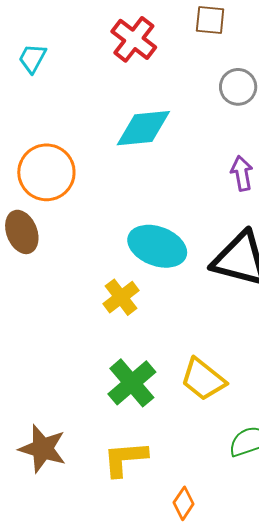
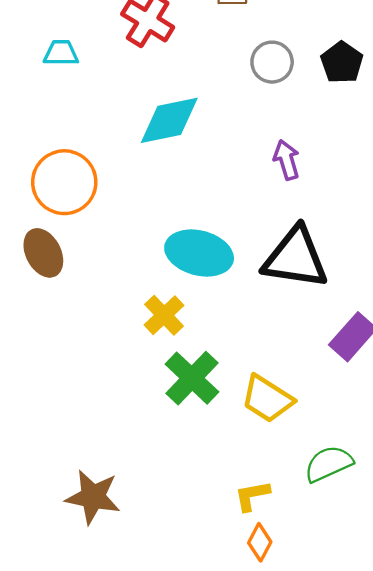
cyan trapezoid: (32, 58) -> (61, 53), moved, turned 68
green cross: (132, 383) -> (192, 378), moved
yellow L-shape: (125, 459) -> (252, 496), moved, size x0.7

